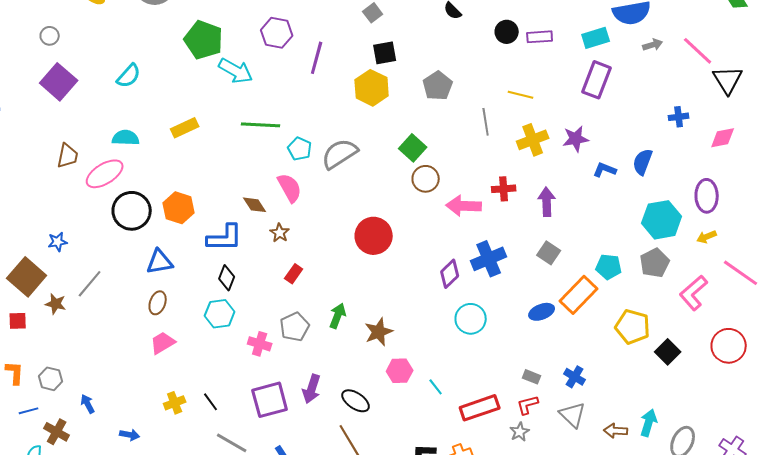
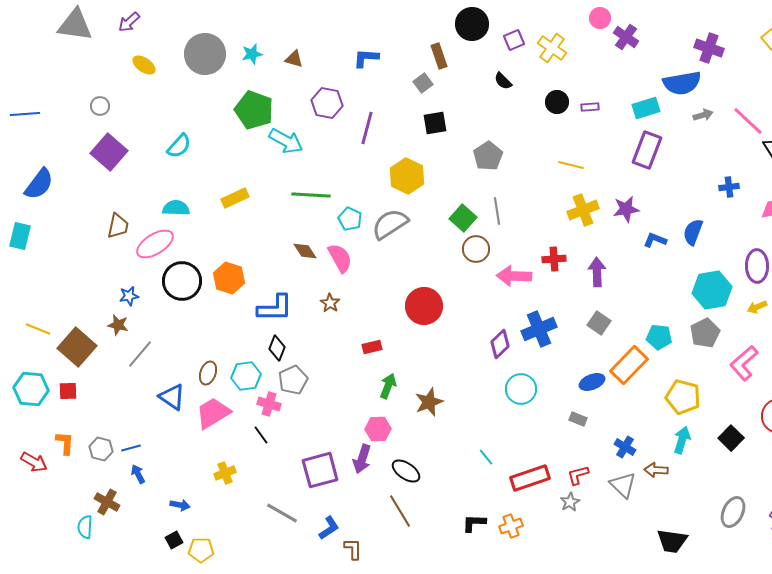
purple rectangle: (540, 37) -> (590, 107), size x0.7
yellow hexagon: (372, 88) -> (407, 176), moved
gray line: (486, 122) -> (497, 211), moved
brown diamond: (255, 205) -> (305, 251), moved
blue star: (58, 242) -> (129, 296), moved
blue triangle: (160, 262) -> (172, 397), moved, turned 44
red rectangle: (294, 274) -> (372, 347), moved, turned 42
brown star: (56, 304) -> (118, 325), moved
cyan hexagon: (220, 314) -> (246, 376), moved
gray pentagon: (295, 327) -> (293, 380), moved
pink trapezoid: (163, 343) -> (213, 413), size x1.4
pink cross: (260, 344) -> (269, 404), moved
black square: (668, 352) -> (731, 438), moved
pink hexagon: (400, 371) -> (378, 429), moved
gray rectangle: (532, 377) -> (578, 419), moved
black line: (211, 402) -> (261, 435), moved
blue line: (29, 411) -> (131, 448), moved
cyan arrow: (649, 423) -> (682, 440), moved
brown arrow: (616, 431) -> (656, 470), moved

